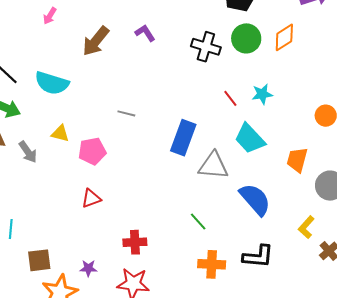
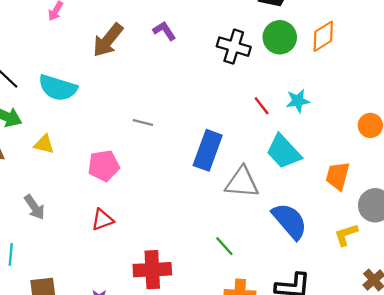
yellow triangle: (60, 133) -> (44, 144), moved
gray arrow: (28, 152) -> (35, 207), moved
yellow L-shape: (306, 227) -> (346, 235), moved, turned 30
red cross: (135, 242) -> (152, 270), size x1.4

